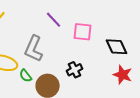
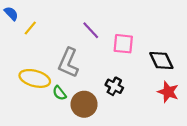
black cross: (75, 70) -> (114, 86), turned -35

